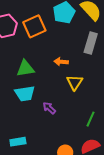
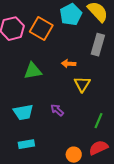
orange square: (34, 26) -> (41, 29), turned -35
cyan trapezoid: (25, 94) -> (23, 112), moved

